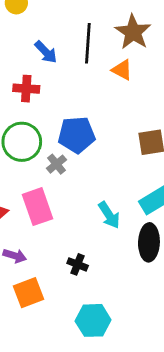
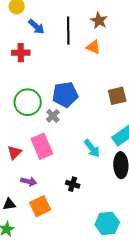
brown star: (133, 32) -> (99, 21), size x0.7
blue arrow: (46, 52) -> (36, 27), moved
red cross: (26, 89) -> (21, 53), moved
cyan hexagon: (93, 320) -> (107, 223), moved

